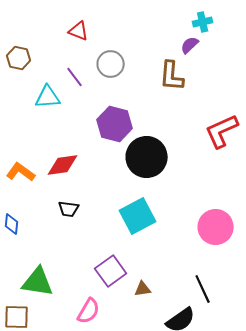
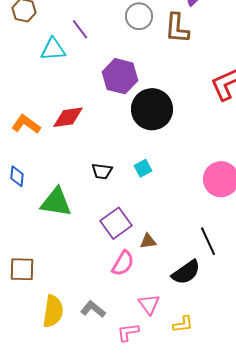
gray circle: (111, 64) -> (139, 16), moved
black trapezoid: (69, 209) -> (102, 171), moved
cyan square: (138, 216) -> (143, 168), size x0.5
green triangle: (38, 282) -> (56, 202), moved
pink semicircle: (89, 311) -> (123, 263), moved

